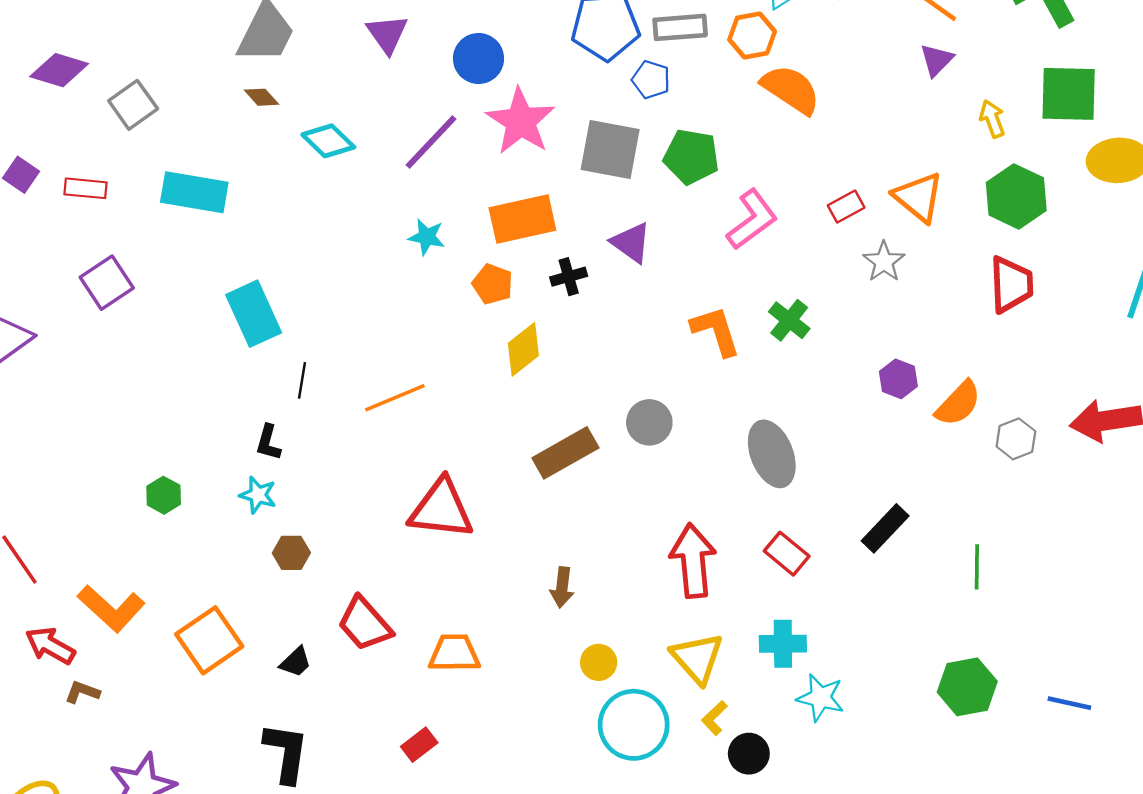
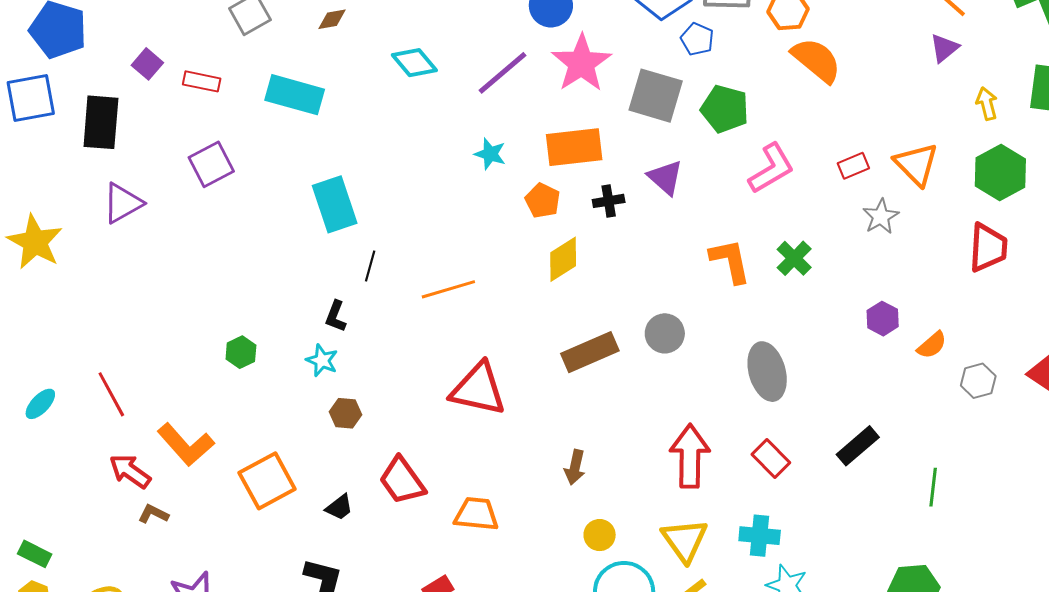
brown diamond: (262, 97) -> (332, 19), moved, turned -64
orange semicircle: (958, 404) -> (932, 345), size x0.7

